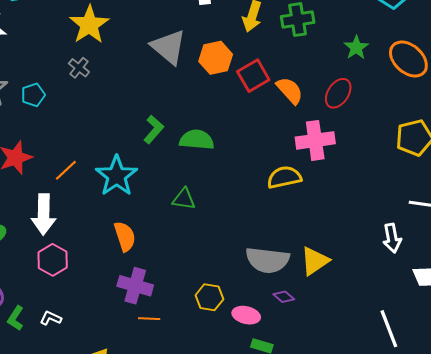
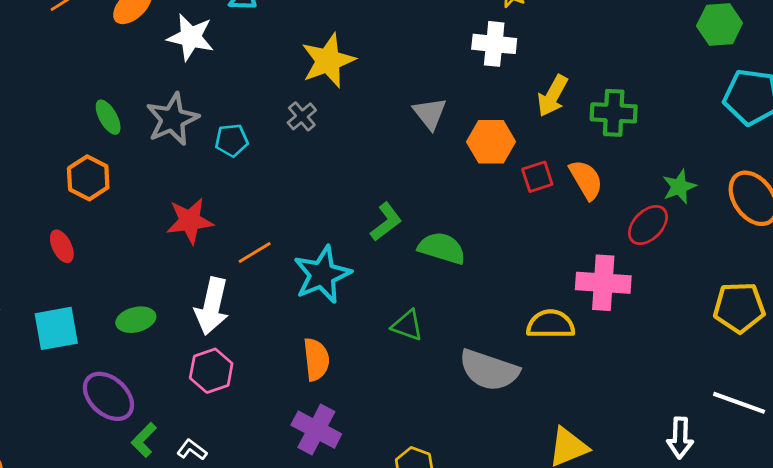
gray triangle: (168, 47) -> (430, 113), size x0.7
green star: (356, 48) -> (679, 187), moved
red square: (253, 76) -> (537, 177), size x0.7
orange semicircle: (290, 90) -> (586, 180), moved
gray semicircle: (267, 260) -> (489, 370), moved

